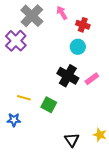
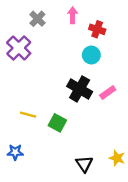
pink arrow: (62, 13) -> (73, 15), turned 32
gray cross: (32, 16) -> (37, 19), size x0.6
blue star: (14, 120) -> (15, 152), moved

